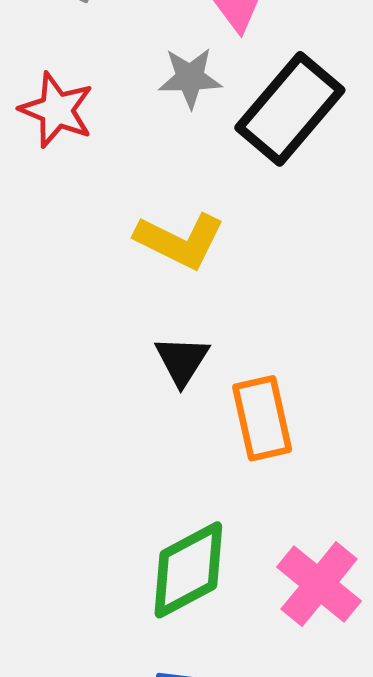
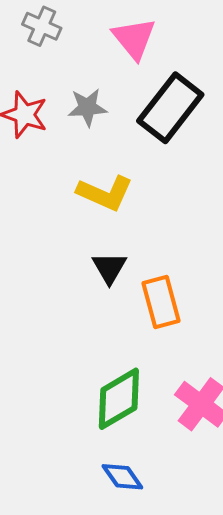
gray star: (190, 78) -> (87, 107), moved

